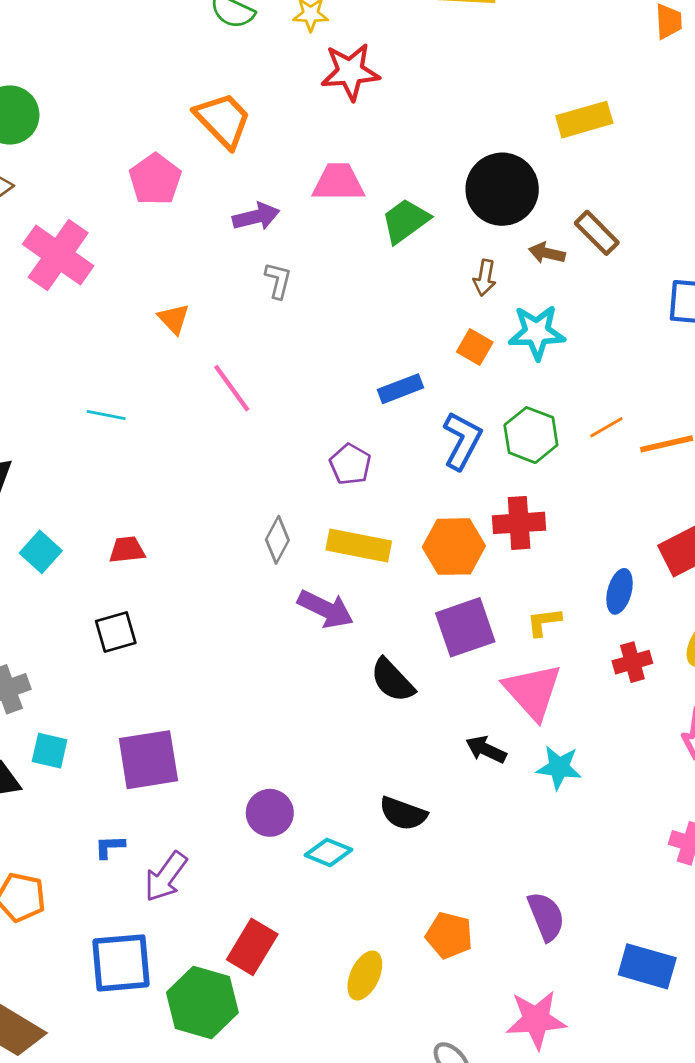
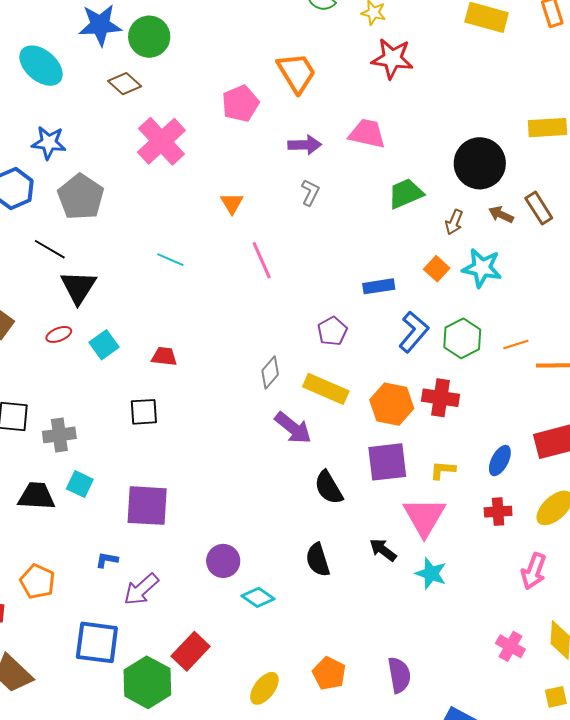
green trapezoid: (405, 221) -> (406, 193), moved
black semicircle: (403, 814) -> (318, 560), moved, turned 40

